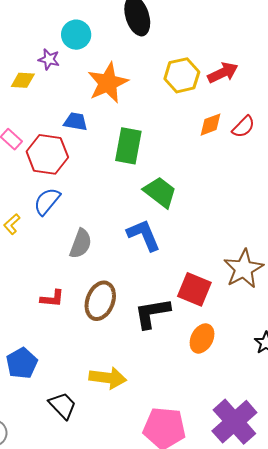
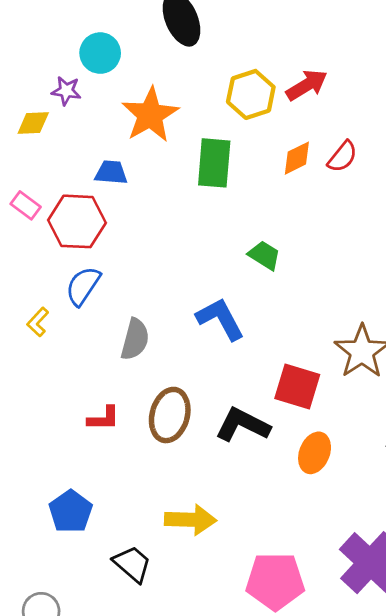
green rectangle: (128, 146) -> (214, 163), moved
green trapezoid: (160, 192) -> (264, 255), moved, size x0.7
black L-shape: (152, 313) -> (243, 425), turned 42

